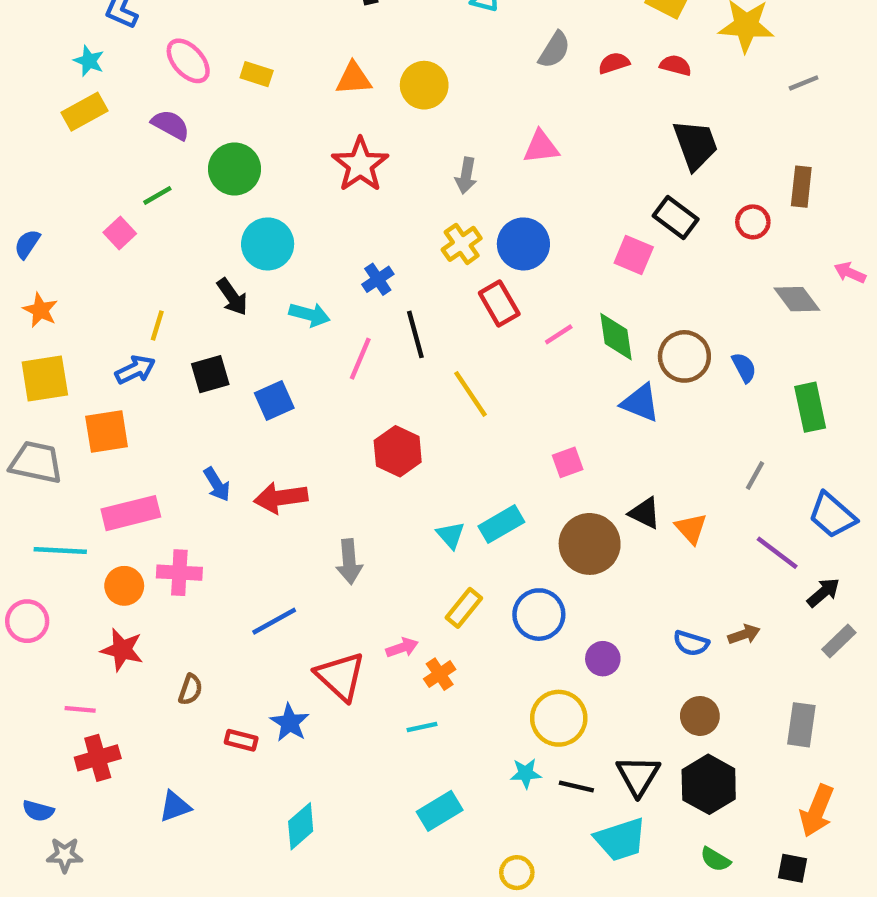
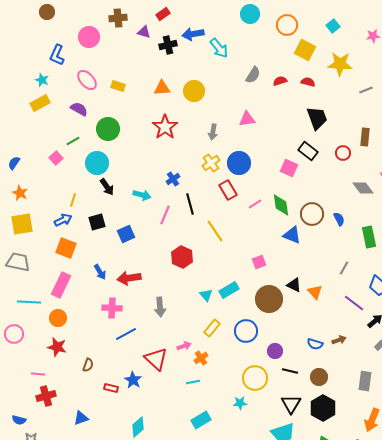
cyan circle: (268, 244) -> (97, 163), moved
orange square: (107, 431) -> (66, 248), moved, turned 30
pink rectangle: (131, 513) -> (61, 285), turned -50
pink cross: (179, 573) -> (112, 308), moved
black line: (576, 787) -> (290, 371), moved

